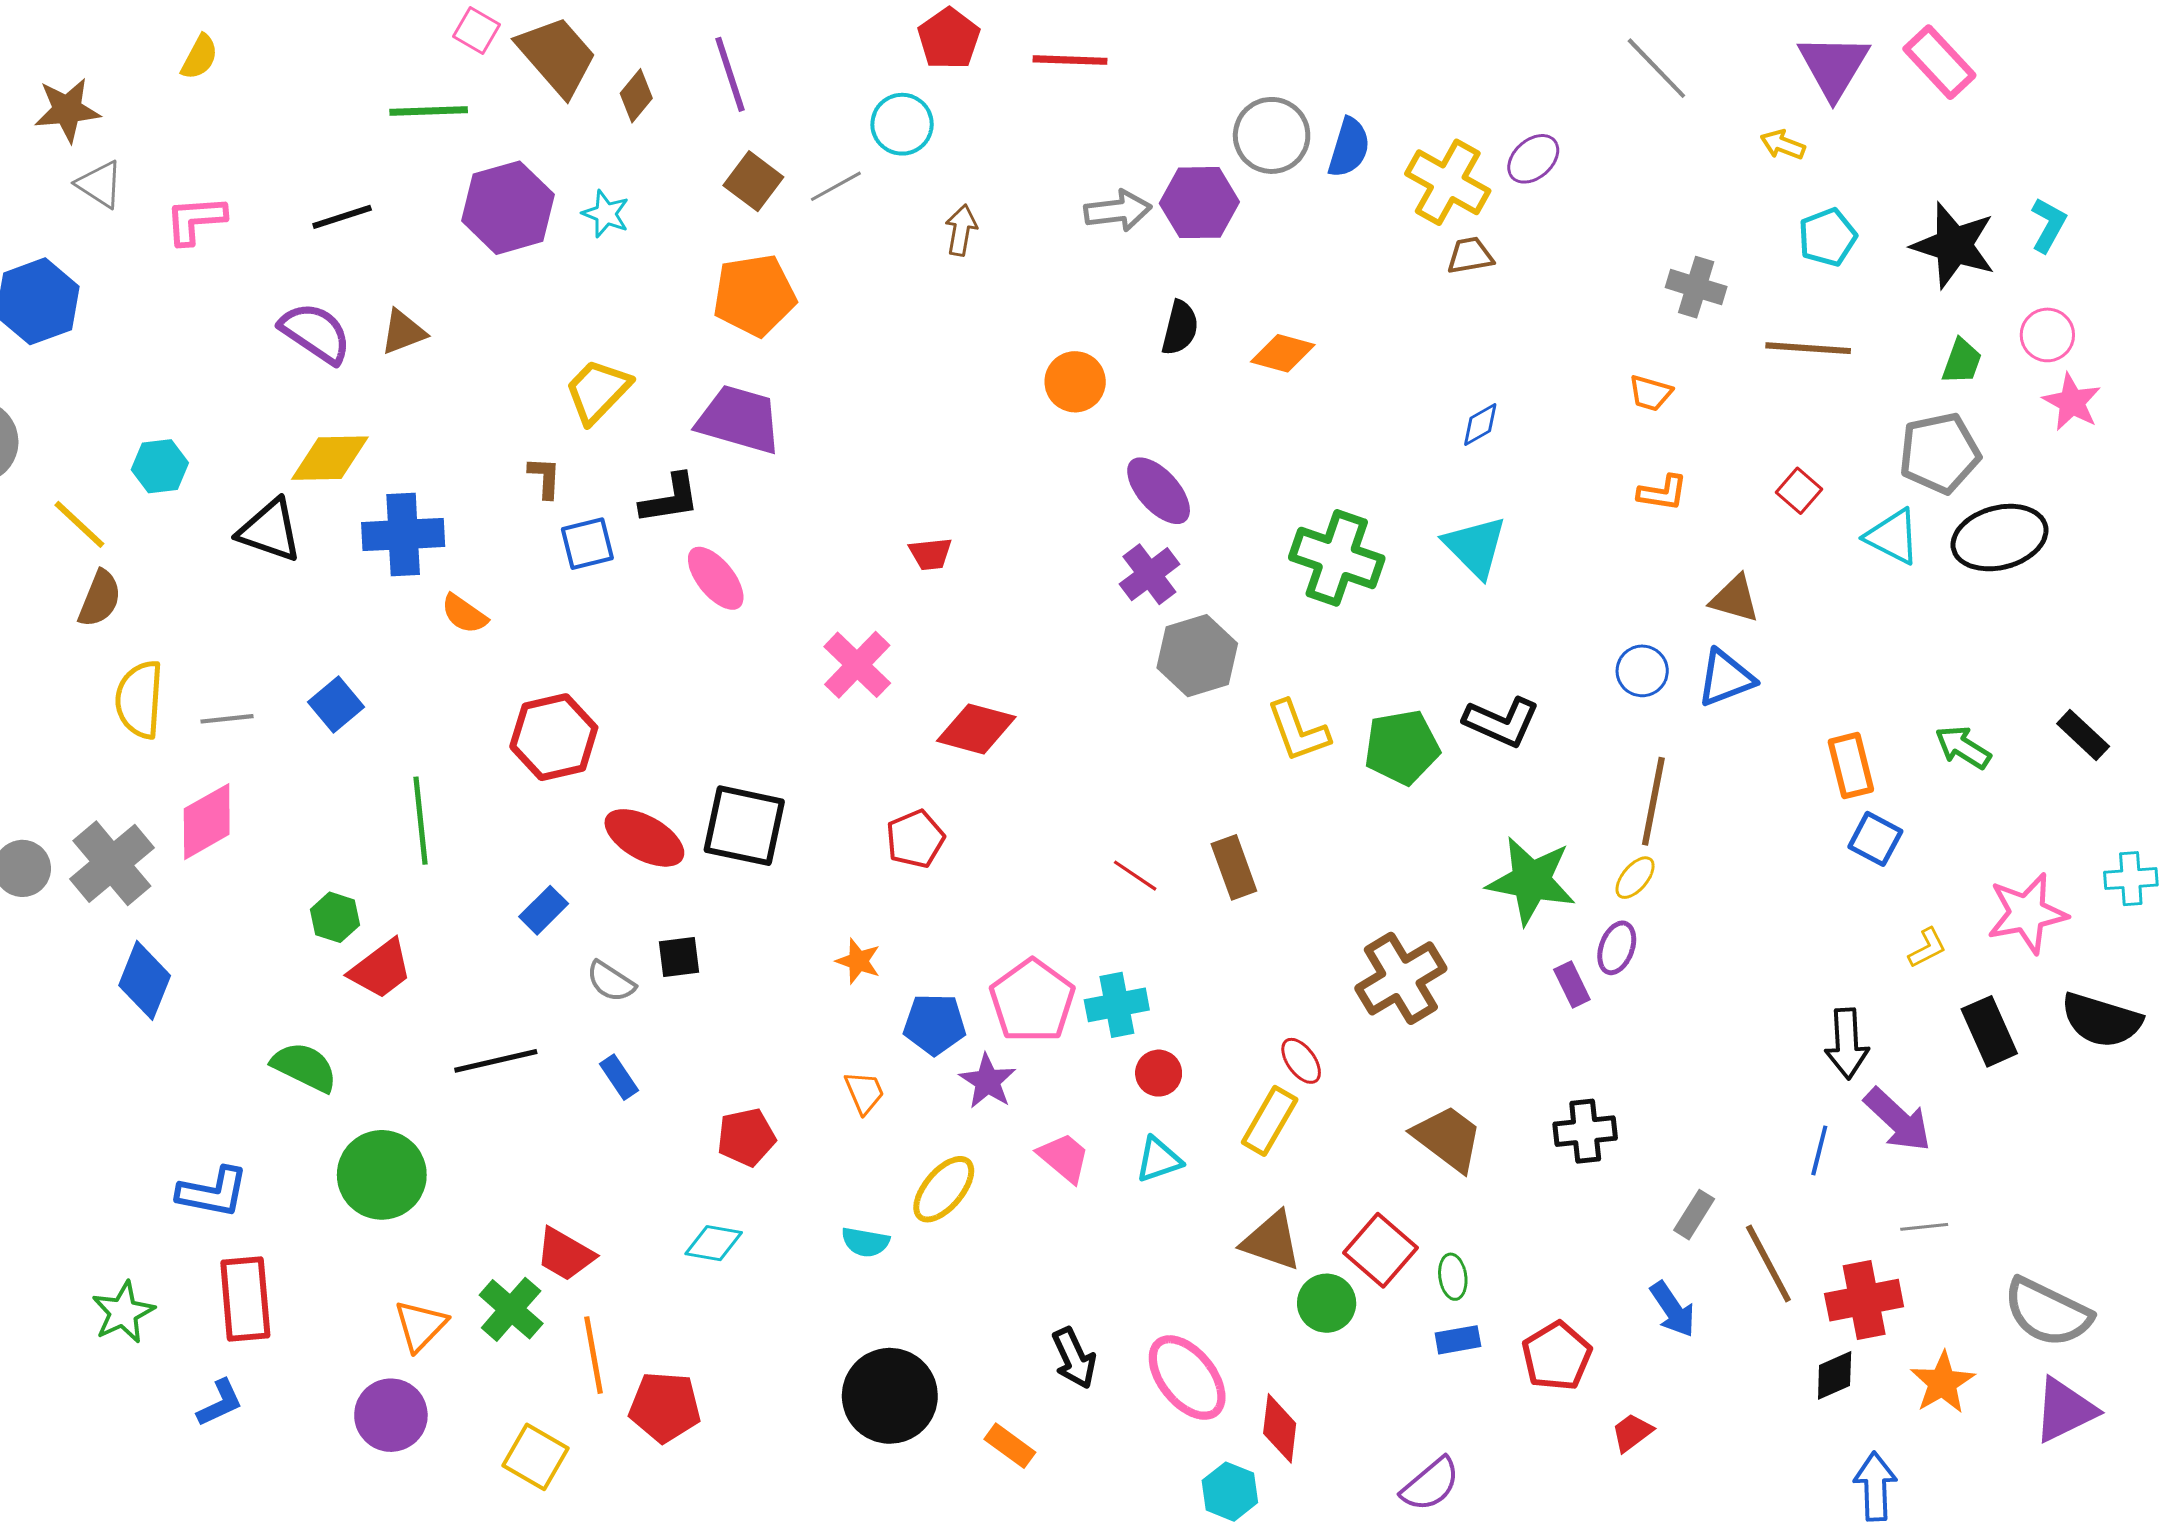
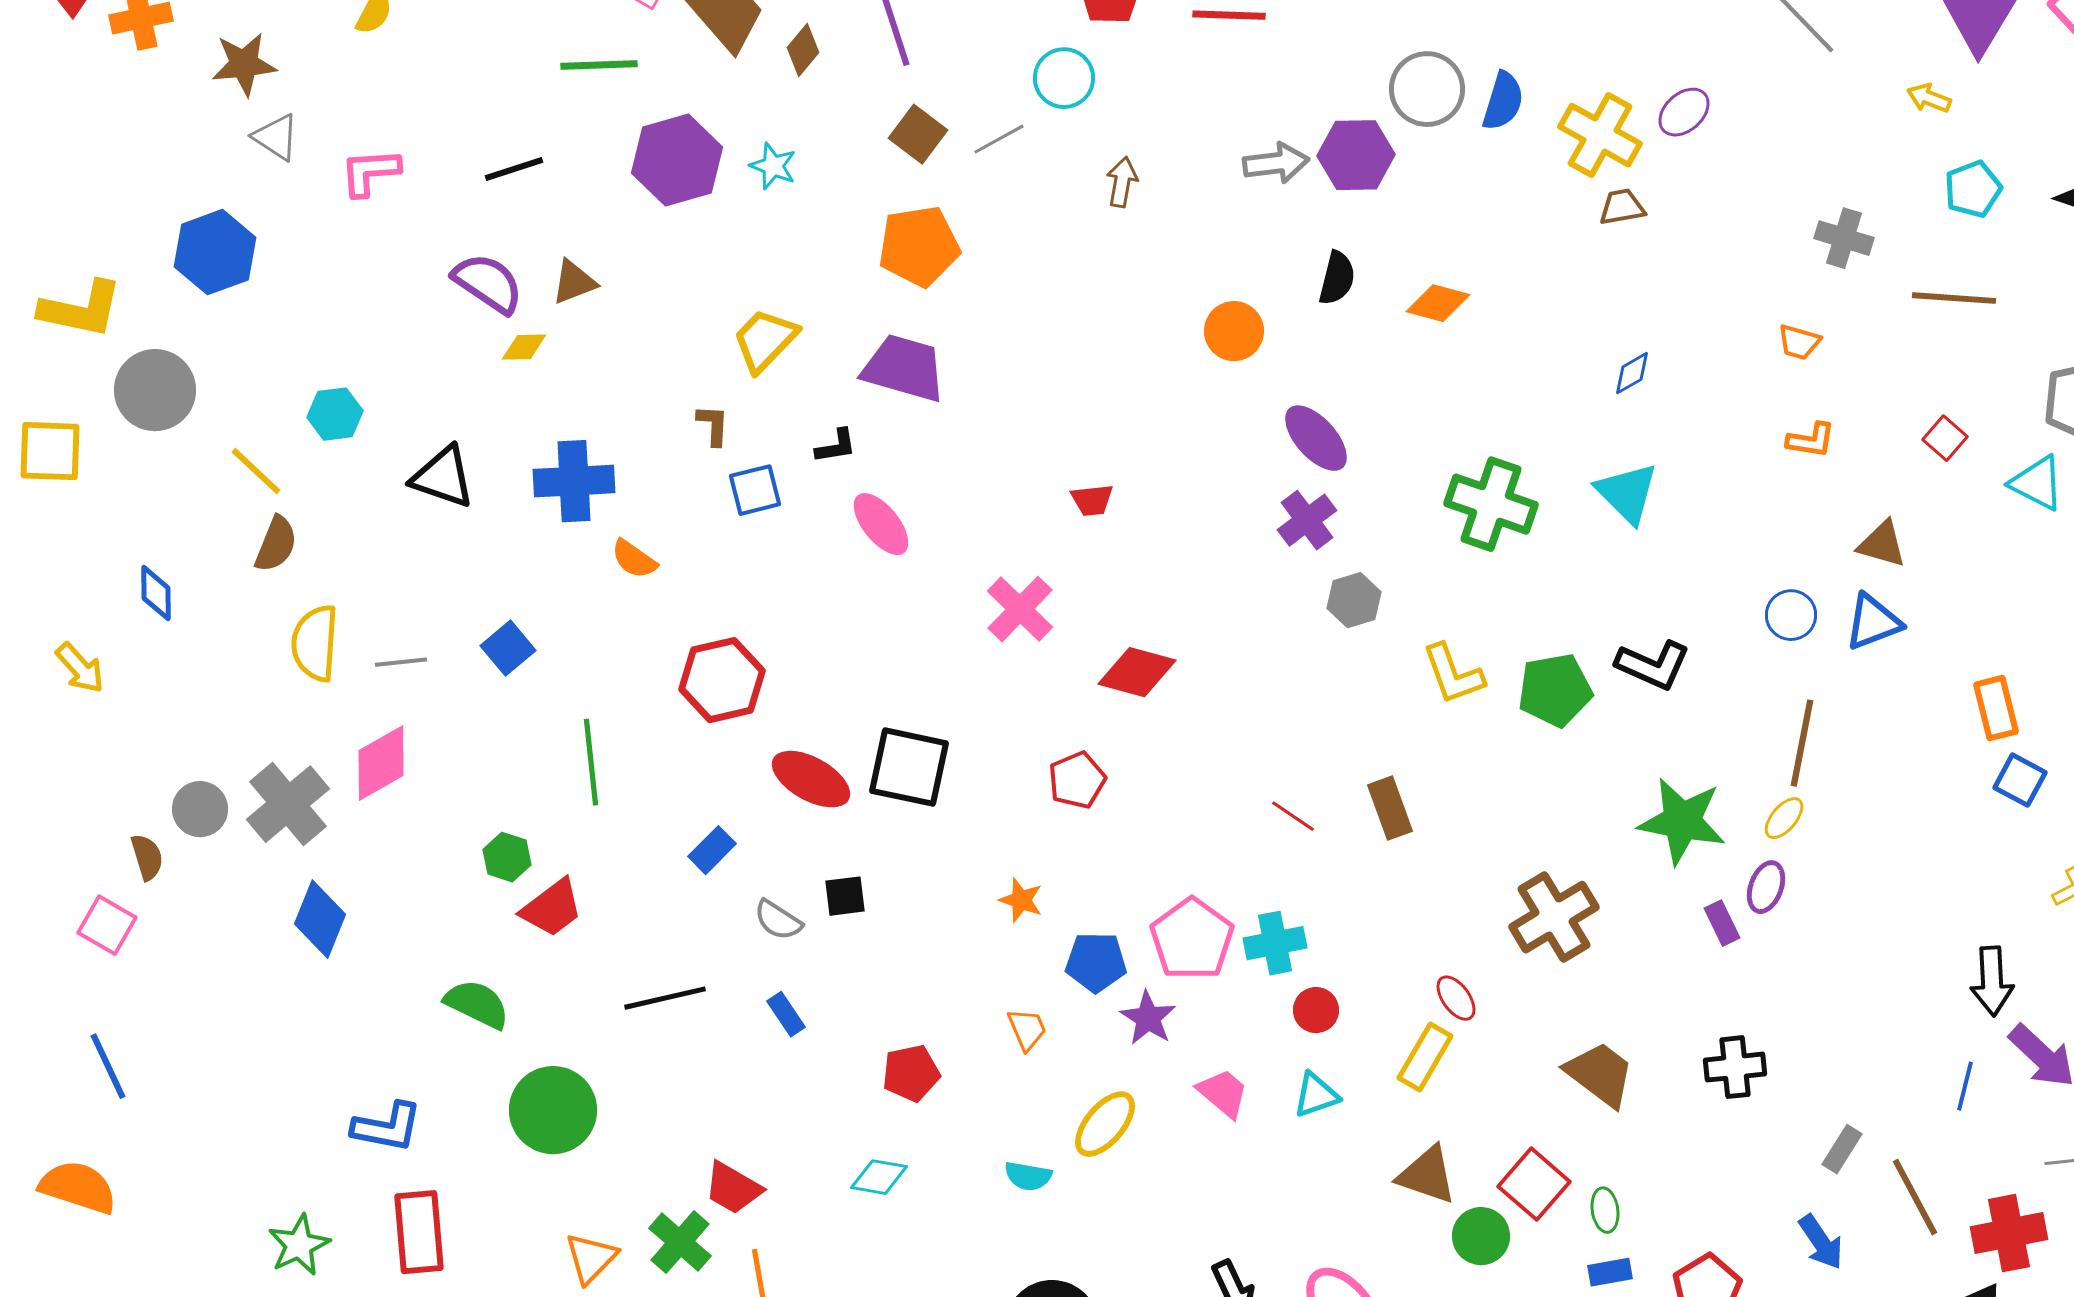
yellow diamond: (330, 458) -> (524, 347), moved, size x0.6
black L-shape: (670, 499) -> (836, 446), size x0.7
gray hexagon: (1197, 656) -> (1354, 600), size x0.7

